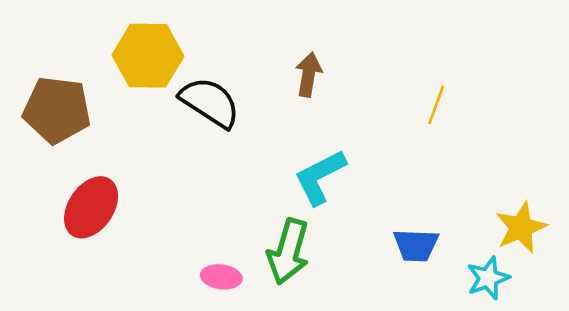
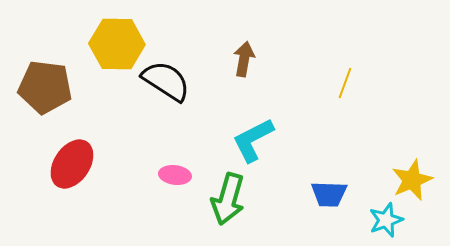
pink ellipse: (221, 277) -> (175, 175), moved

